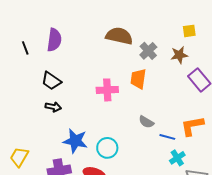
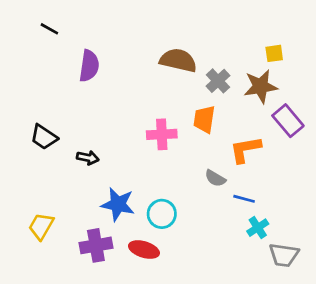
black line: (25, 48) -> (49, 29), moved, turned -40
brown star: (179, 55) -> (260, 86), size x1.4
black trapezoid: (51, 81) -> (44, 137), moved
orange L-shape: (192, 126) -> (245, 149), moved

